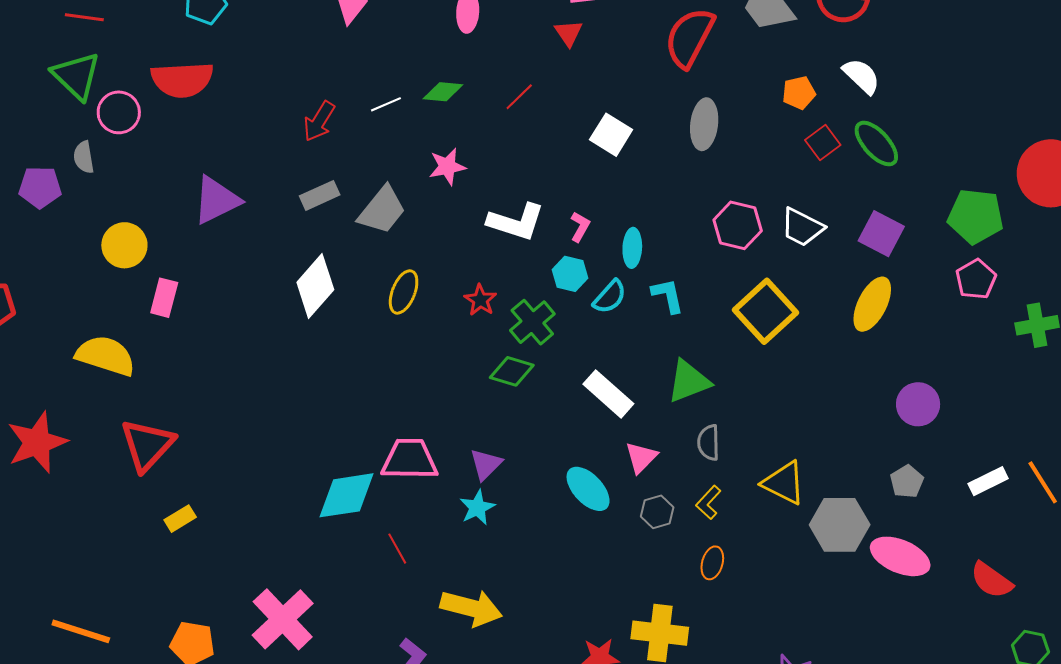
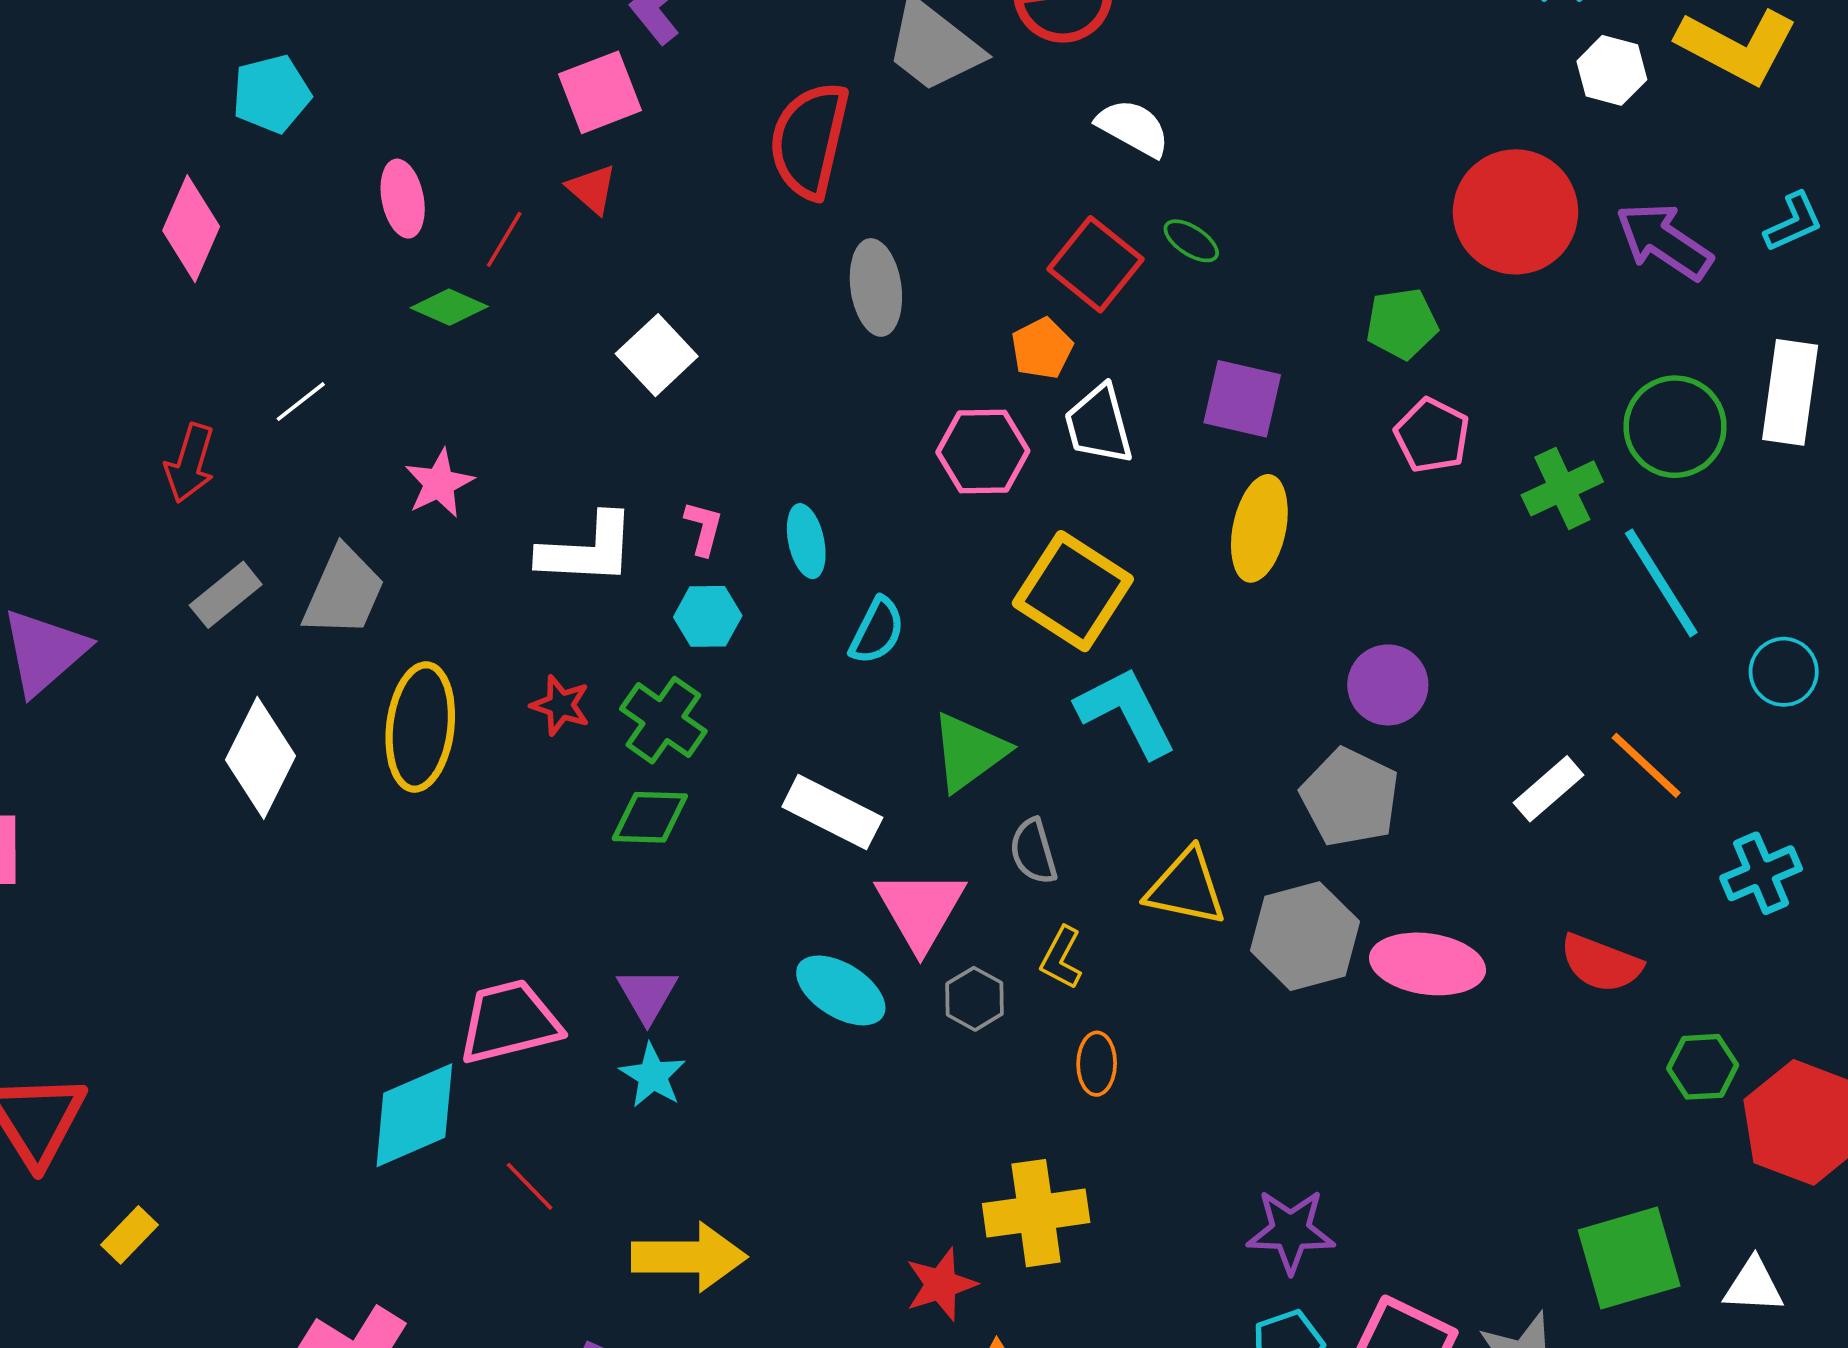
green diamond: (443, 92) -> (449, 307), moved, turned 33
orange pentagon: (799, 93) -> (1042, 348), moved
red line: (519, 97) -> (504, 239), moved
white square: (611, 135) -> (657, 355), moved, turned 30
red square: (823, 142) -> (1095, 264), size x1.4
green ellipse: (876, 144) -> (1191, 241), size x0.6
green pentagon: (976, 216) -> (1402, 324), size x0.7
white trapezoid: (802, 227) -> (1099, 425), turned 63
yellow ellipse: (404, 292) -> (420, 727), size x1.5
cyan L-shape: (668, 296) -> (1126, 712), moved, size x1.5
cyan semicircle: (610, 297) -> (877, 631), moved
pink triangle: (641, 457) -> (920, 909), size x1.5
gray pentagon: (907, 481) -> (1350, 797), moved, size x1.6

